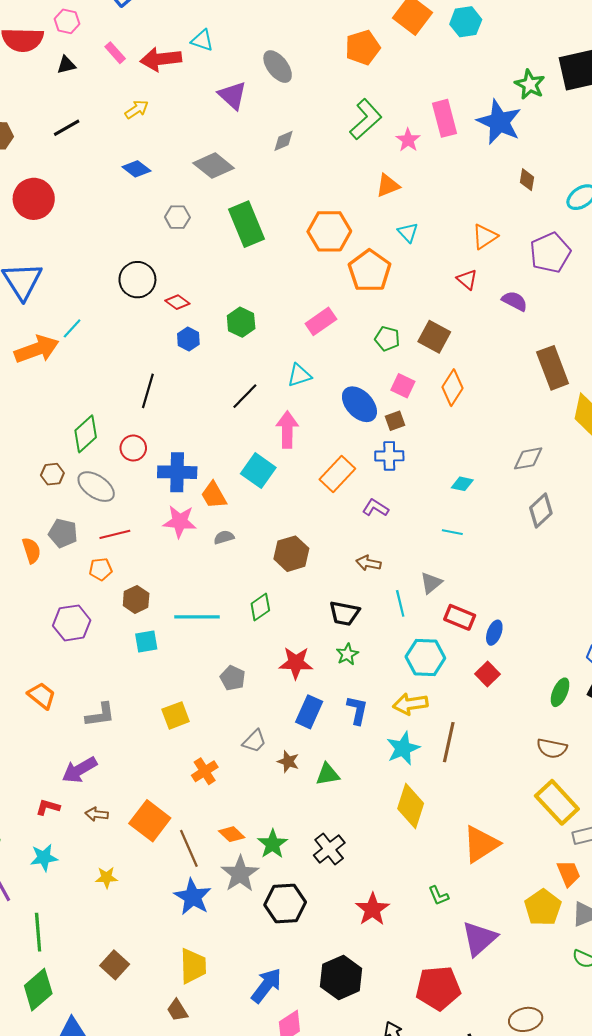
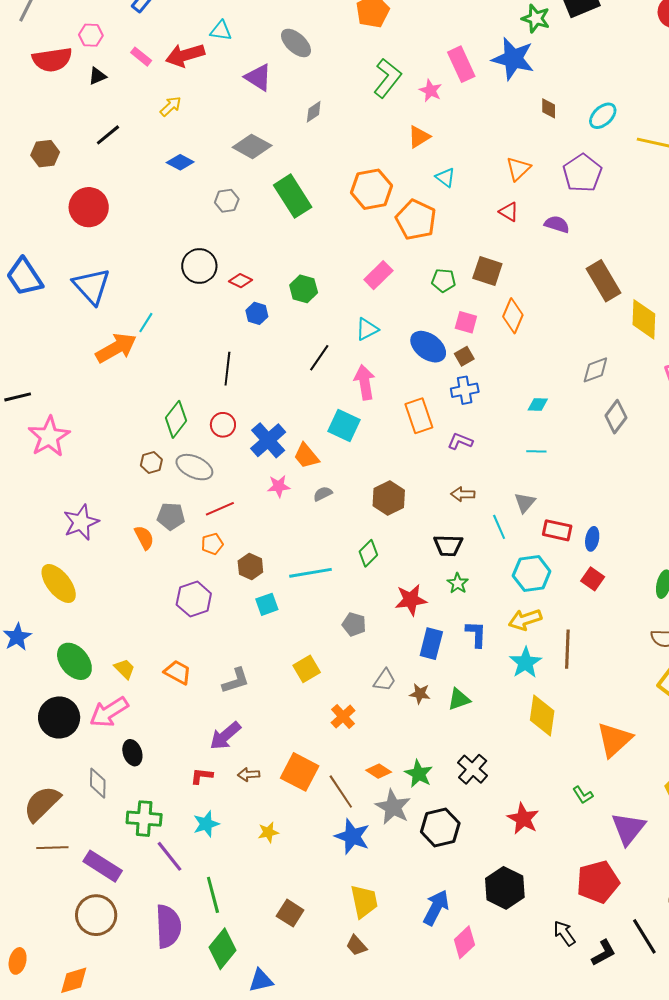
blue cross: (177, 472) -> (268, 440), turned -33
orange rectangle: (337, 474) -> (419, 416), turned -52
pink star: (180, 522) -> (279, 486), size x0.7

